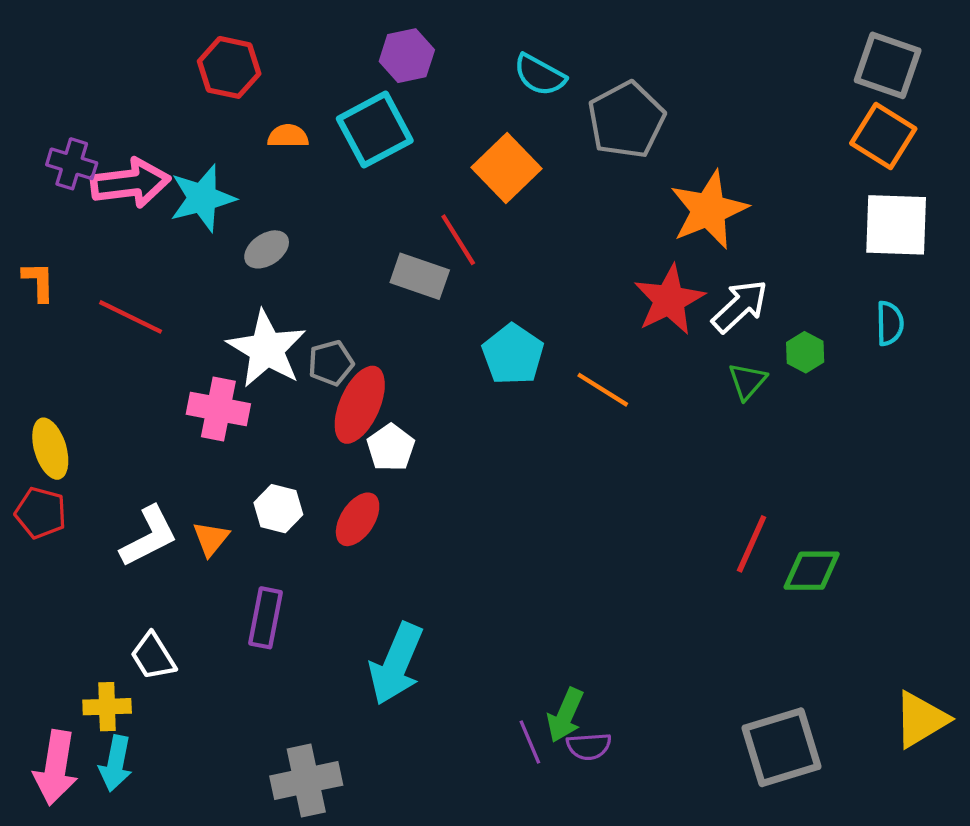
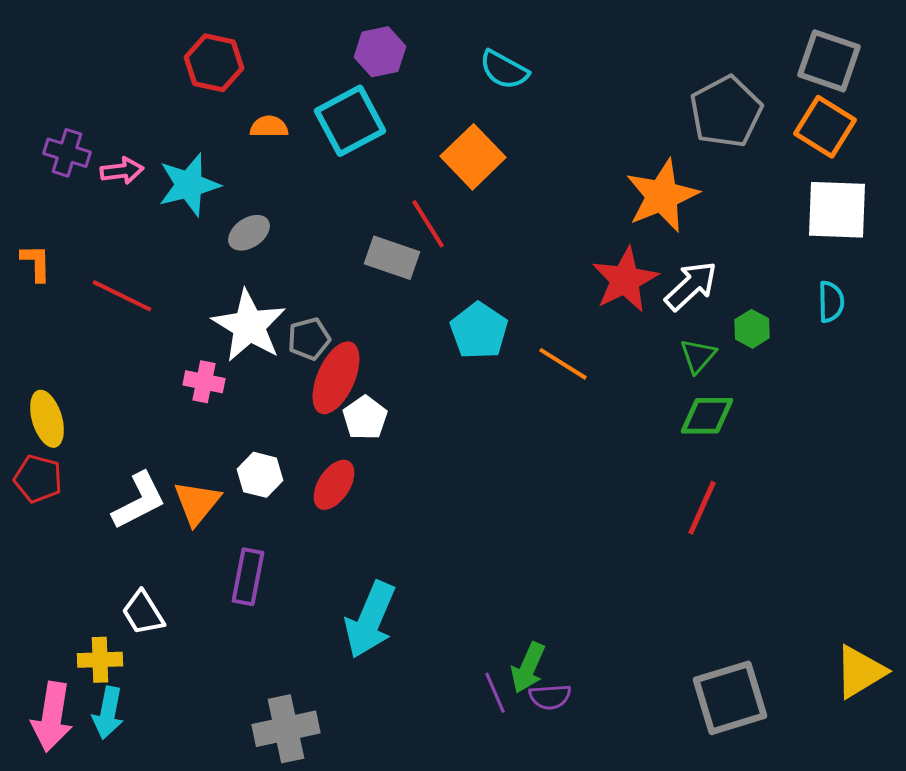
gray pentagon: (626, 120) -> (726, 112), moved
pink arrow: (131, 183) -> (122, 171), size x0.6
pink cross: (218, 409) -> (204, 382), size x0.7
orange triangle: (211, 539) -> (197, 503), size x1.4
green diamond: (812, 571) -> (707, 416), moved

